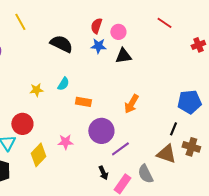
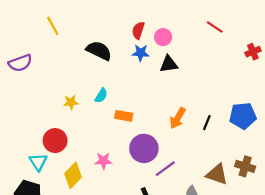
black line: (173, 129) -> (207, 123), moved

